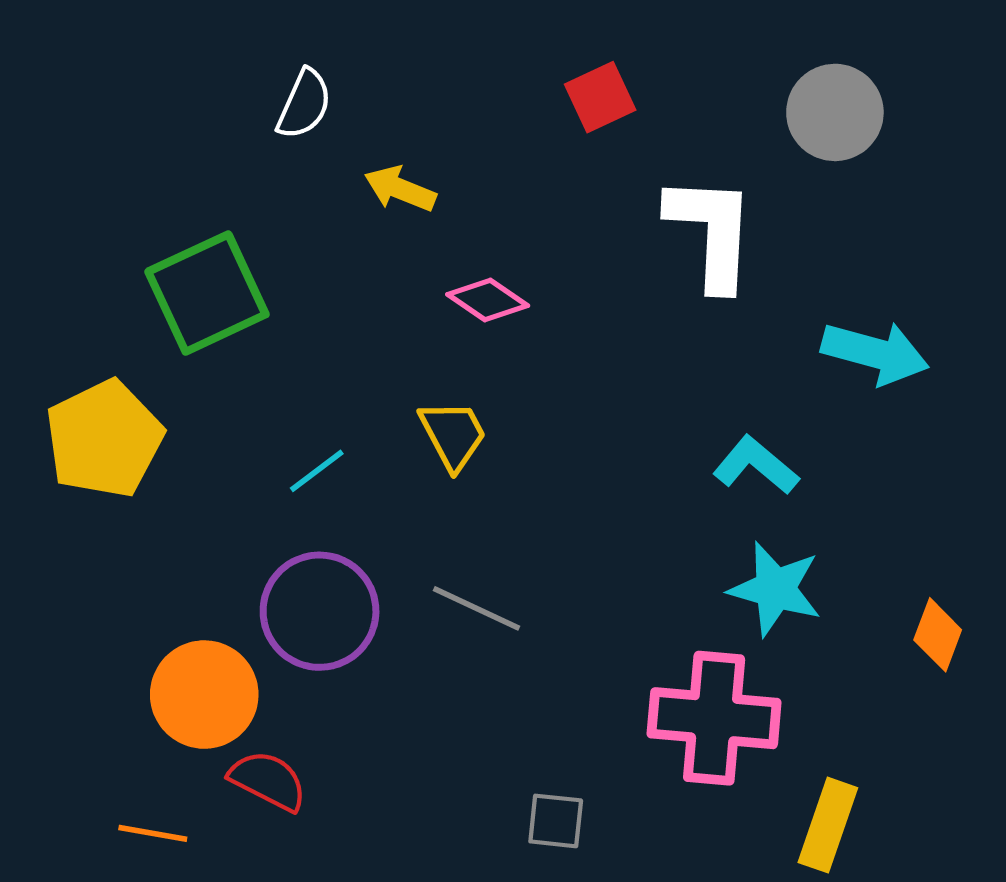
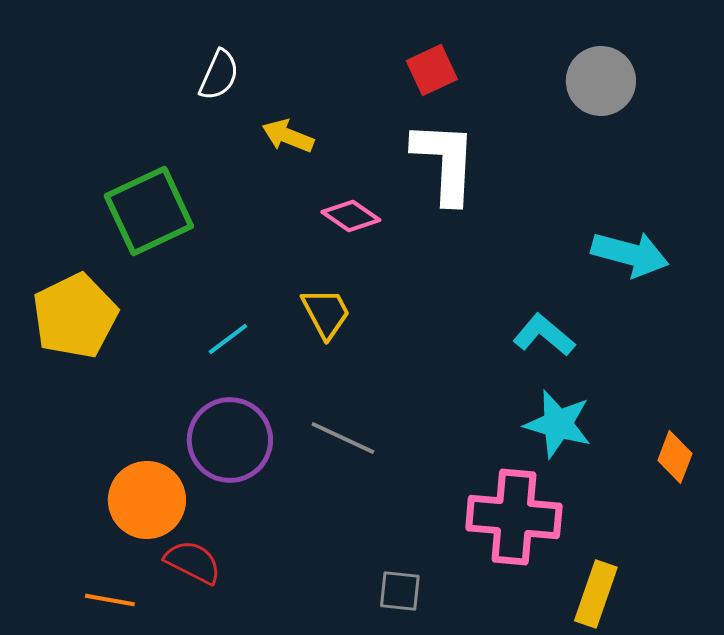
white L-shape: (711, 232) -> (445, 162), moved

